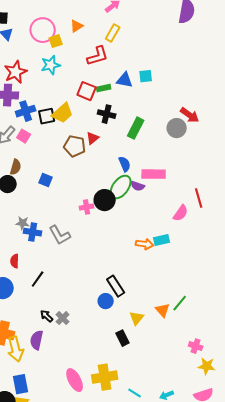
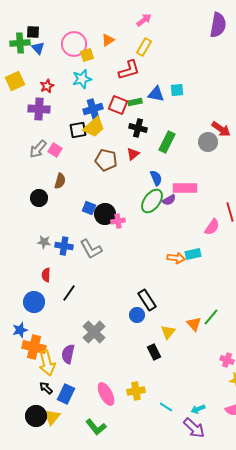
red star: (16, 72) -> (47, 86), size x0.6
blue cross: (26, 111) -> (93, 109), moved
red triangle: (93, 138) -> (133, 154), moved
brown semicircle: (16, 167) -> (60, 181), moved
blue square: (46, 180) -> (89, 208), moved
purple semicircle: (138, 186) -> (169, 200), turned -48
black circle: (105, 200) -> (105, 214), moved
gray star: (23, 223) -> (44, 242), moved
black arrow: (47, 316) -> (46, 388), moved
gray cross: (63, 318) -> (94, 332), size x1.6
yellow cross: (105, 377) -> (136, 391), size x0.7
blue rectangle: (21, 384) -> (66, 394), moved, turned 36

